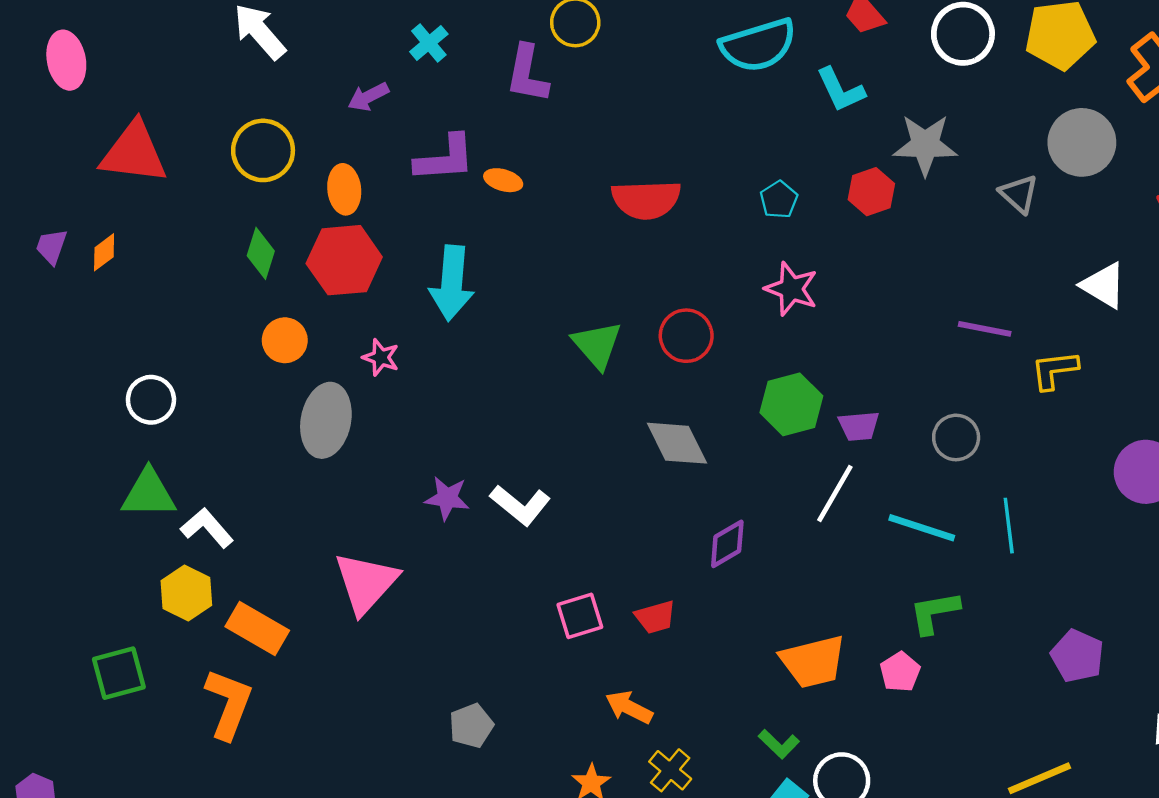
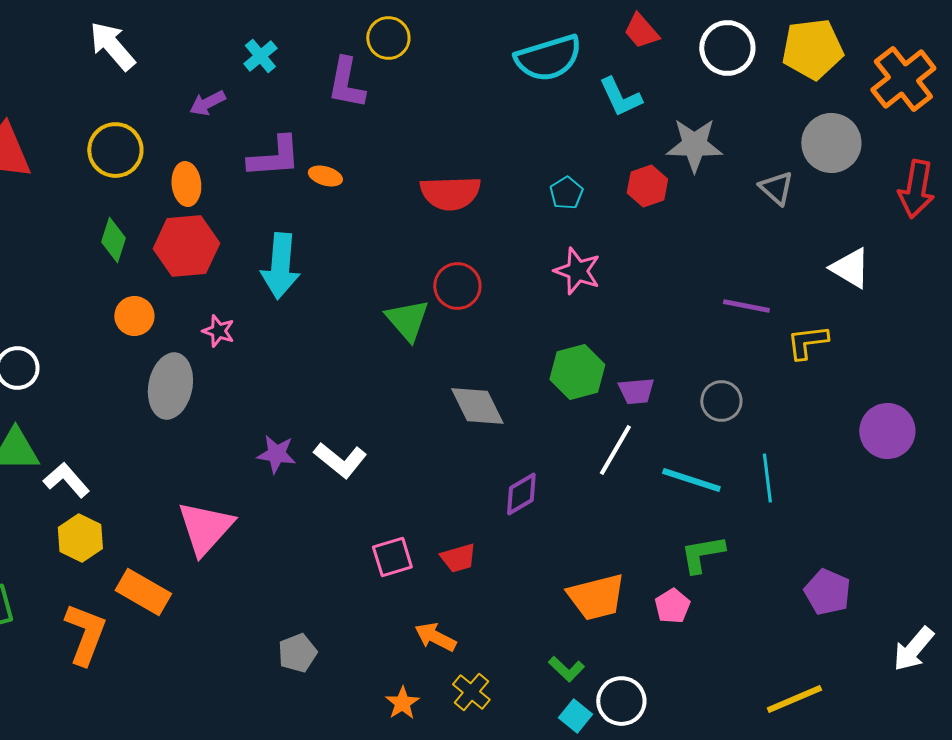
red circle: (686, 336) -> (457, 286), moved
yellow hexagon: (186, 593) -> (80, 538), moved
orange rectangle: (257, 628) -> (143, 592), moved

